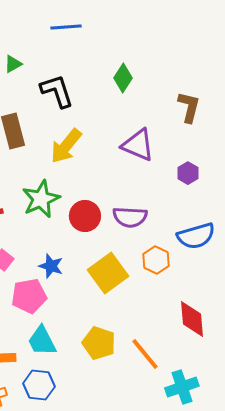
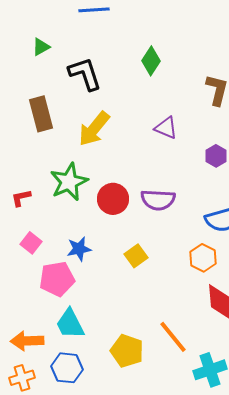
purple triangle: (138, 145) -> (166, 128), size x0.7
orange hexagon: (156, 260) -> (203, 258), moved
blue star: (51, 266) -> (79, 249), turned -30
yellow square: (108, 273) -> (136, 256), size x0.6
yellow pentagon: (99, 343) -> (127, 351), moved

